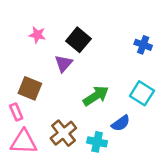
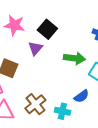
pink star: (37, 35) -> (14, 25), size x1.5
green arrow: (96, 96) -> (74, 58), moved, turned 40

